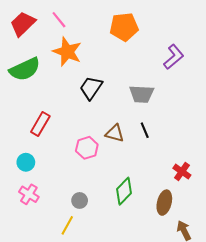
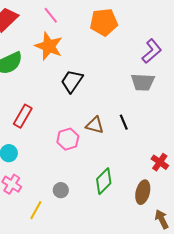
pink line: (59, 20) -> (51, 15), moved
gray trapezoid: (142, 94) -> (143, 82), moved
yellow line: (67, 225) -> (36, 210), moved

